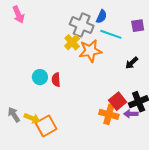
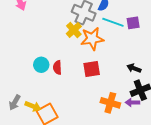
purple square: (138, 26) -> (133, 23), moved
black arrow: (132, 63) -> (134, 68), moved, turned 64
red square: (118, 101) -> (92, 69), moved, turned 30
gray arrow: (14, 115) -> (15, 102), turned -119

